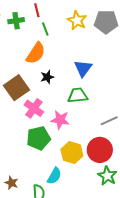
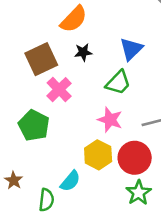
green trapezoid: (78, 95) -> (118, 83), turned 130
pink star: (60, 120) -> (110, 120), moved
green pentagon: (39, 138) -> (34, 125), moved, turned 30

